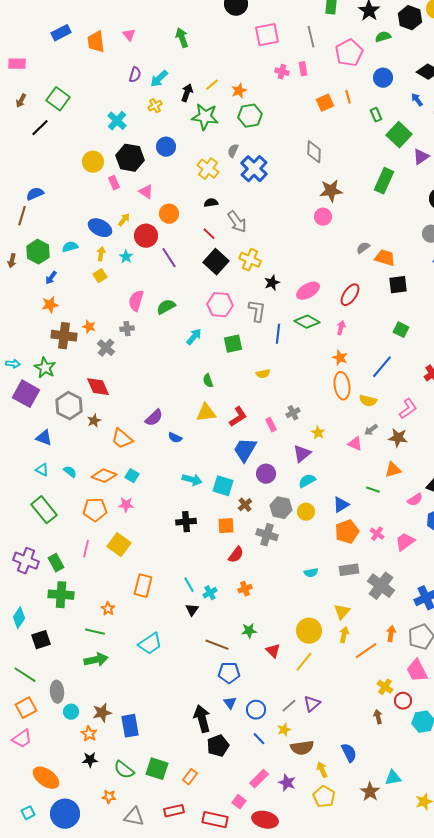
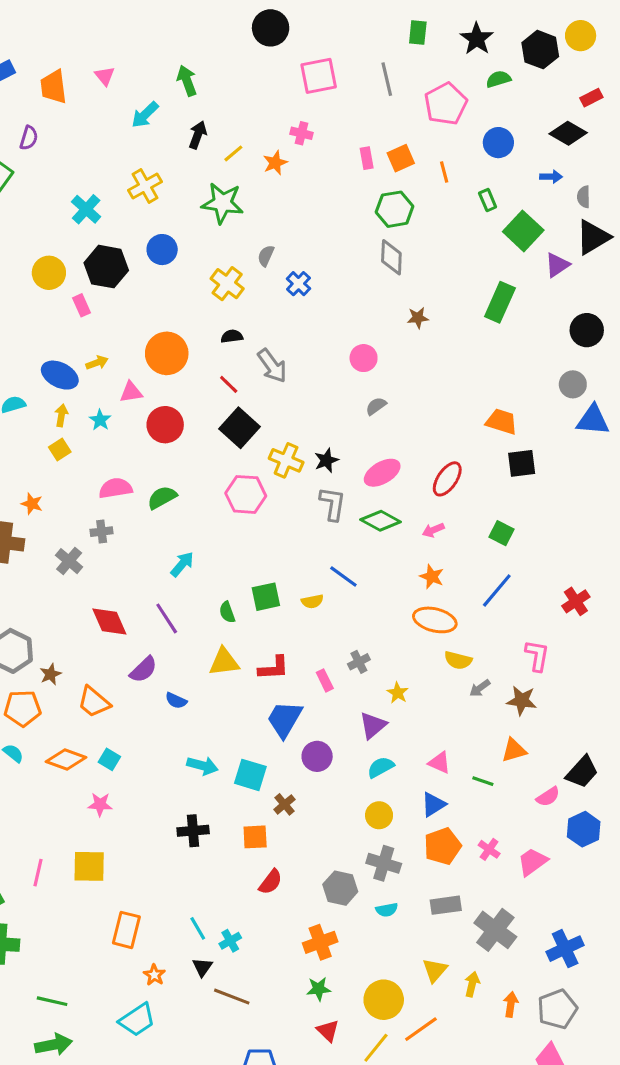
pink rectangle: (303, 69) -> (367, 158), moved
pink cross: (282, 72) -> (302, 133), moved
purple semicircle: (135, 75) -> (29, 138), moved
cyan arrow: (159, 79) -> (145, 115), moved
black arrow: (187, 93) -> (198, 135), moved
blue arrow: (417, 100) -> (551, 177), turned 128
orange square: (325, 103) -> (401, 158), moved
yellow cross: (155, 106) -> (145, 186), size x1.5
green hexagon: (250, 116) -> (395, 209), moved
blue cross: (254, 169) -> (298, 284), size x0.6
brown star: (331, 191) -> (418, 318), size x0.6
pink triangle: (146, 192) -> (131, 392), moved, turned -42
orange circle: (169, 214) -> (167, 353), size x1.4
pink circle: (323, 217) -> (364, 358), moved
yellow arrow: (124, 220) -> (97, 363), turned 32
red circle: (146, 236) -> (165, 425), moved
gray semicircle: (363, 248) -> (376, 406), moved
purple line: (169, 258) -> (167, 618), moved
yellow cross: (250, 260) -> (286, 460), moved
pink semicircle: (136, 301) -> (116, 488), turned 65
gray L-shape: (257, 311) -> (333, 504), moved
orange star: (89, 327) -> (32, 504), moved
pink arrow: (341, 328) -> (433, 530), turned -128
green square: (401, 330) -> (501, 533), moved
blue line: (278, 334) -> (343, 577), moved, turned -60
cyan arrow: (194, 337) -> (182, 564), moved
green square: (233, 344) -> (266, 597), moved
orange ellipse: (342, 386) -> (435, 620), turned -68
red diamond: (98, 387) -> (109, 622), moved
yellow semicircle: (368, 401) -> (458, 660), moved
pink L-shape: (408, 409) -> (537, 656), turned -45
red L-shape: (238, 417) -> (274, 668), turned 30
pink triangle: (355, 444) -> (439, 763), moved
gray hexagon: (281, 508) -> (340, 888), moved
orange pentagon: (95, 510) -> (23, 708), moved
gray cross: (267, 535) -> (384, 863), moved
yellow square: (119, 545) -> (89, 866), turned -35
orange cross: (245, 589) -> (320, 942), moved, size x1.5
orange star: (108, 609) -> (154, 975), moved
green star: (249, 631) -> (319, 989), moved
yellow arrow: (344, 635) -> (472, 984), moved
brown line: (217, 645) -> (232, 997), moved
orange line: (366, 651) -> (421, 1029), moved

